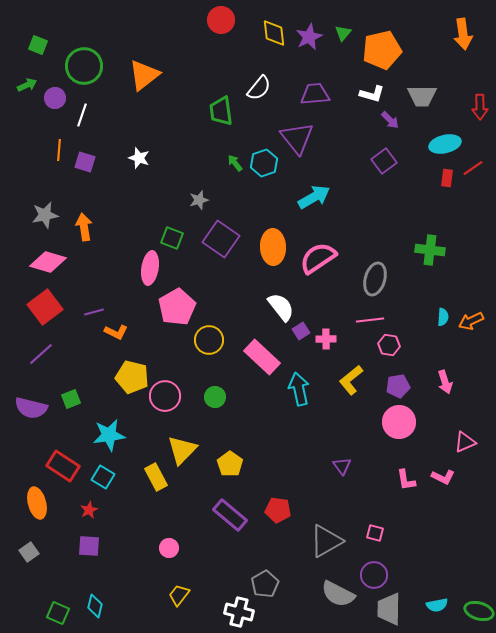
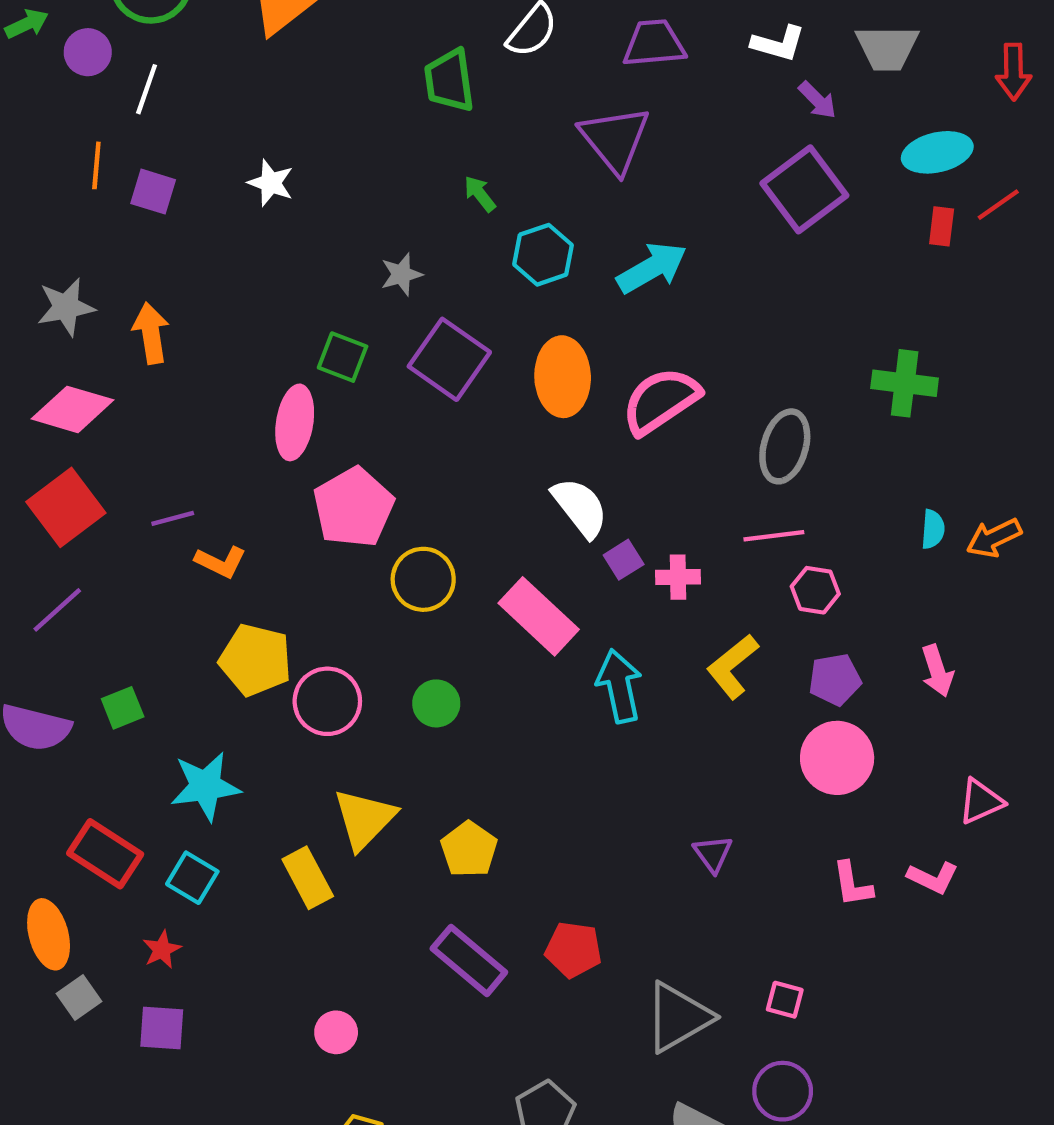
purple square: (384, 161) -> (804, 189), size x1.5
cyan hexagon: (264, 163) -> (543, 255), moved
gray square: (29, 552) -> (79, 998), moved

